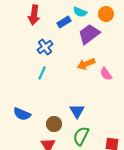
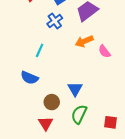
blue cross: (45, 47) -> (55, 21), moved
blue semicircle: (22, 114) -> (29, 78), moved

